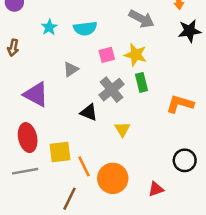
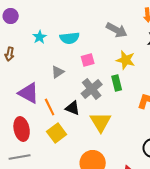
yellow star: (136, 55) -> (126, 60), moved
yellow triangle: (122, 129) -> (101, 122), size x1.6
yellow square: (60, 152) -> (57, 133), moved, turned -30
orange line: (84, 166) -> (50, 107), moved

